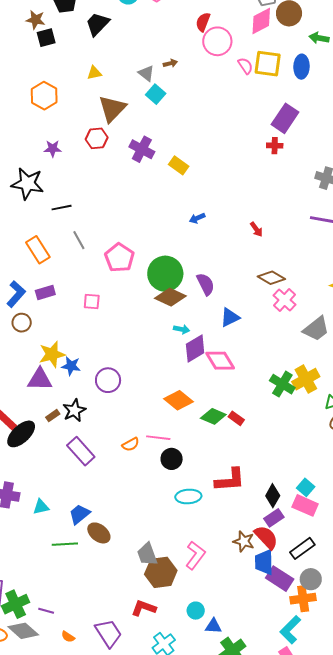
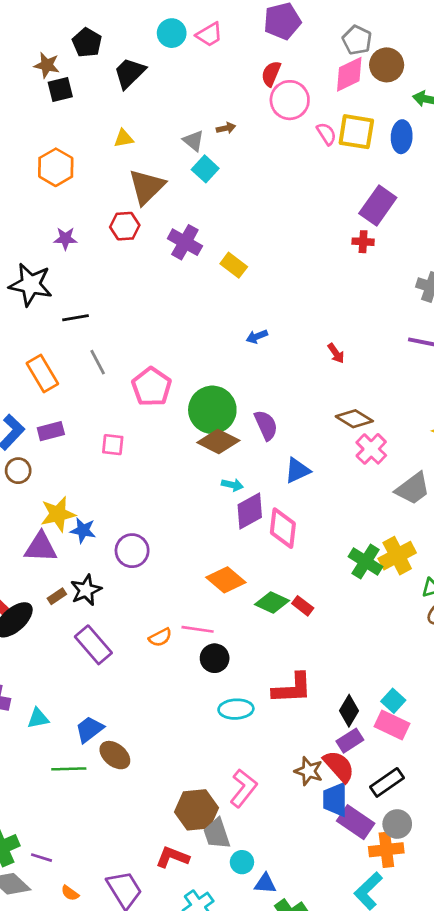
pink diamond: (220, 361) -> (283, 528), turned 36
gray trapezoid: (147, 554) -> (217, 834), moved

